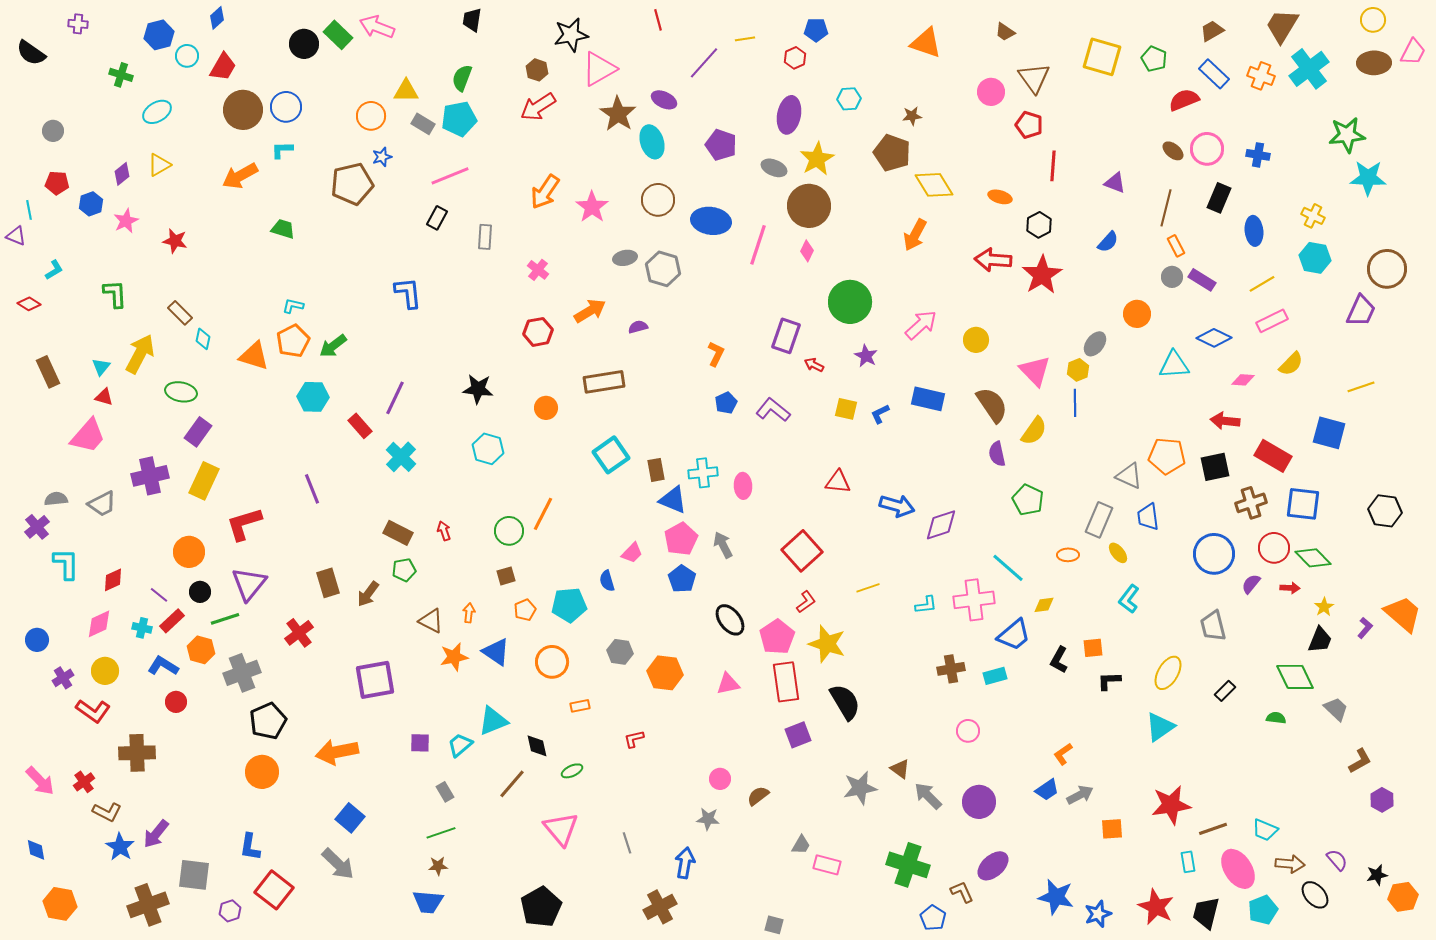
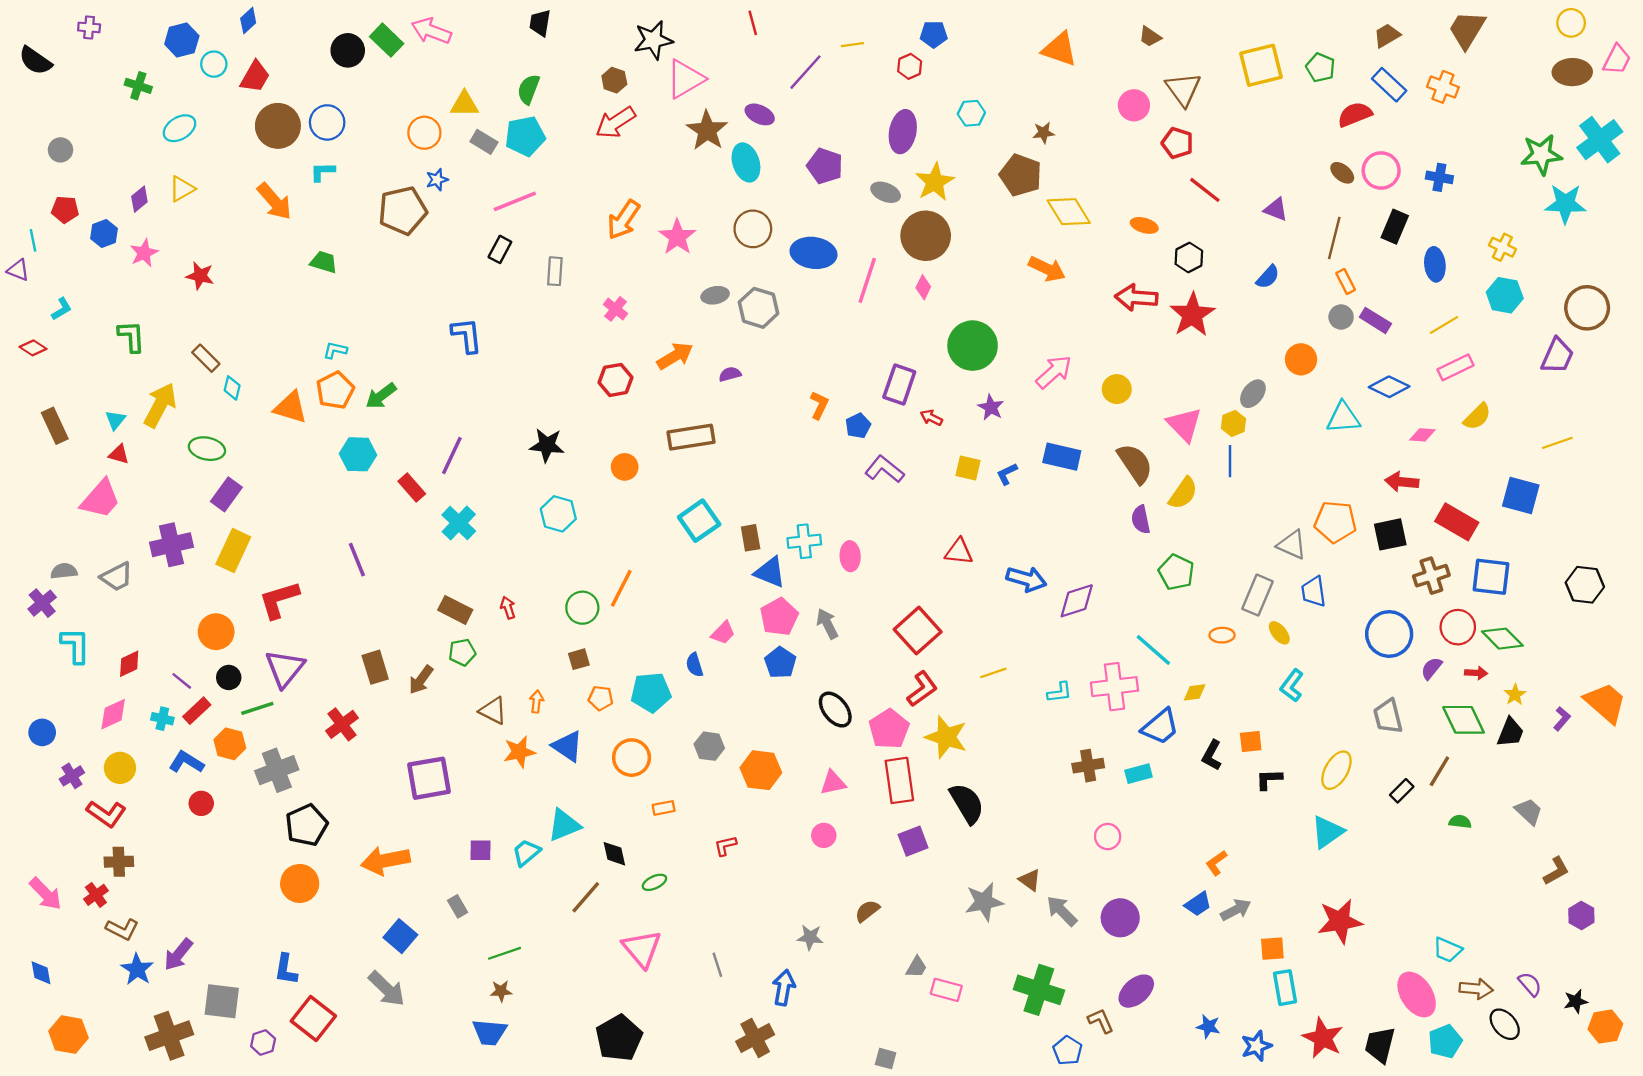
yellow square: (1102, 57) -> (1261, 65), turned -30
cyan cross: (1309, 69) -> (1600, 140), moved
red line: (1053, 166) -> (1205, 190), turned -56
orange arrow: (240, 176) -> (274, 201), turned -102
orange arrow: (915, 235) -> (1047, 269), turned -92
blue pentagon: (726, 403) -> (858, 426), moved
red L-shape: (806, 602) -> (922, 689), size x1.4
orange pentagon: (525, 610) -> (601, 698), turned 30
green diamond: (1295, 677) -> (1464, 720), moved
brown cross: (137, 753) -> (119, 862), moved, size x0.7
pink circle: (720, 779) -> (824, 835), moved
gray rectangle: (445, 792) -> (458, 906), moved
brown line: (1213, 829) -> (1439, 771), moved, turned -40
cyan rectangle: (1188, 862) -> (1285, 988), moved, size x1.4
blue star: (1056, 897) -> (1208, 1027), size x0.6

